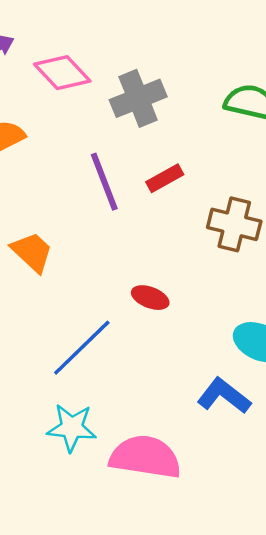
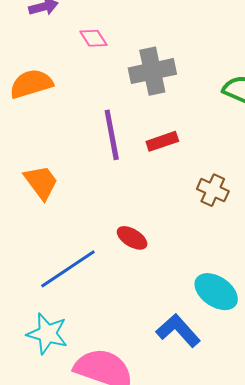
pink diamond: (62, 73) -> (93, 38), size x0.6
brown cross: (234, 224) -> (213, 190), size x0.7

